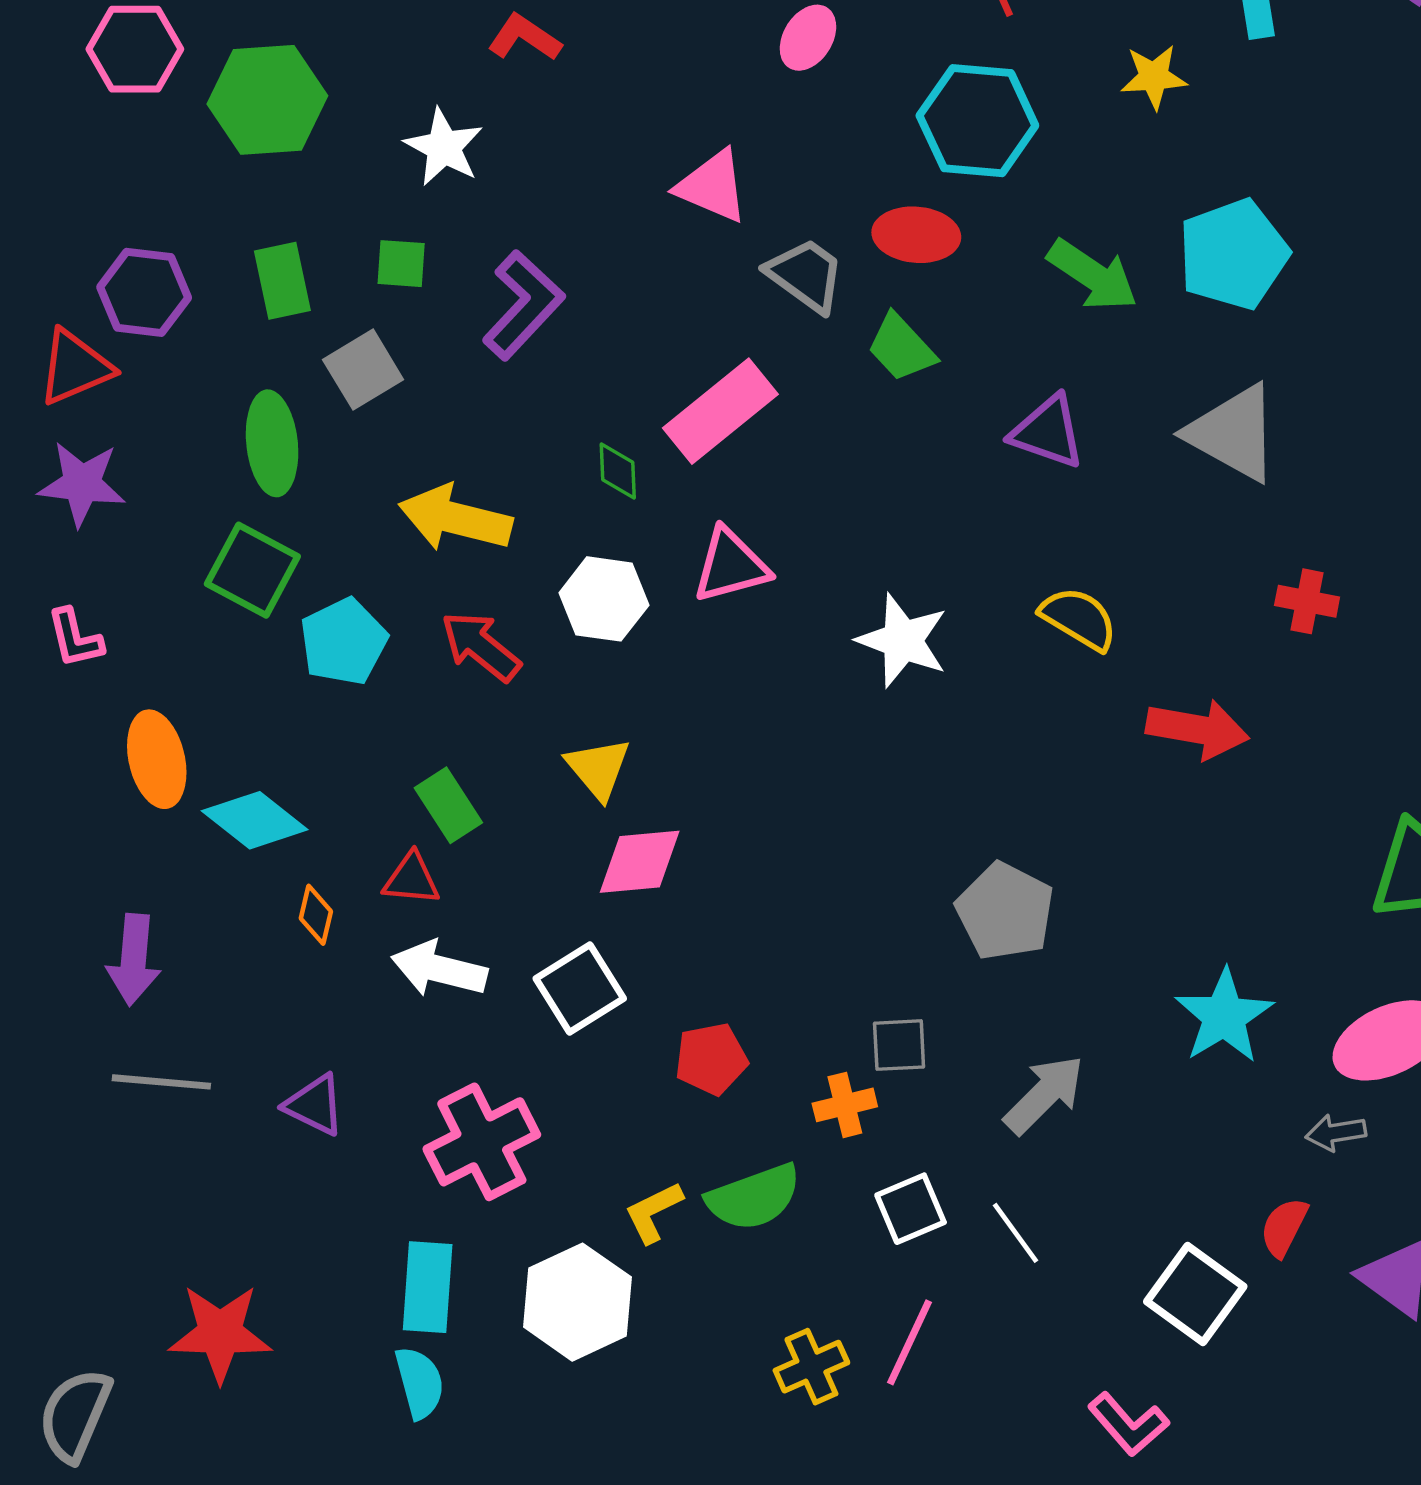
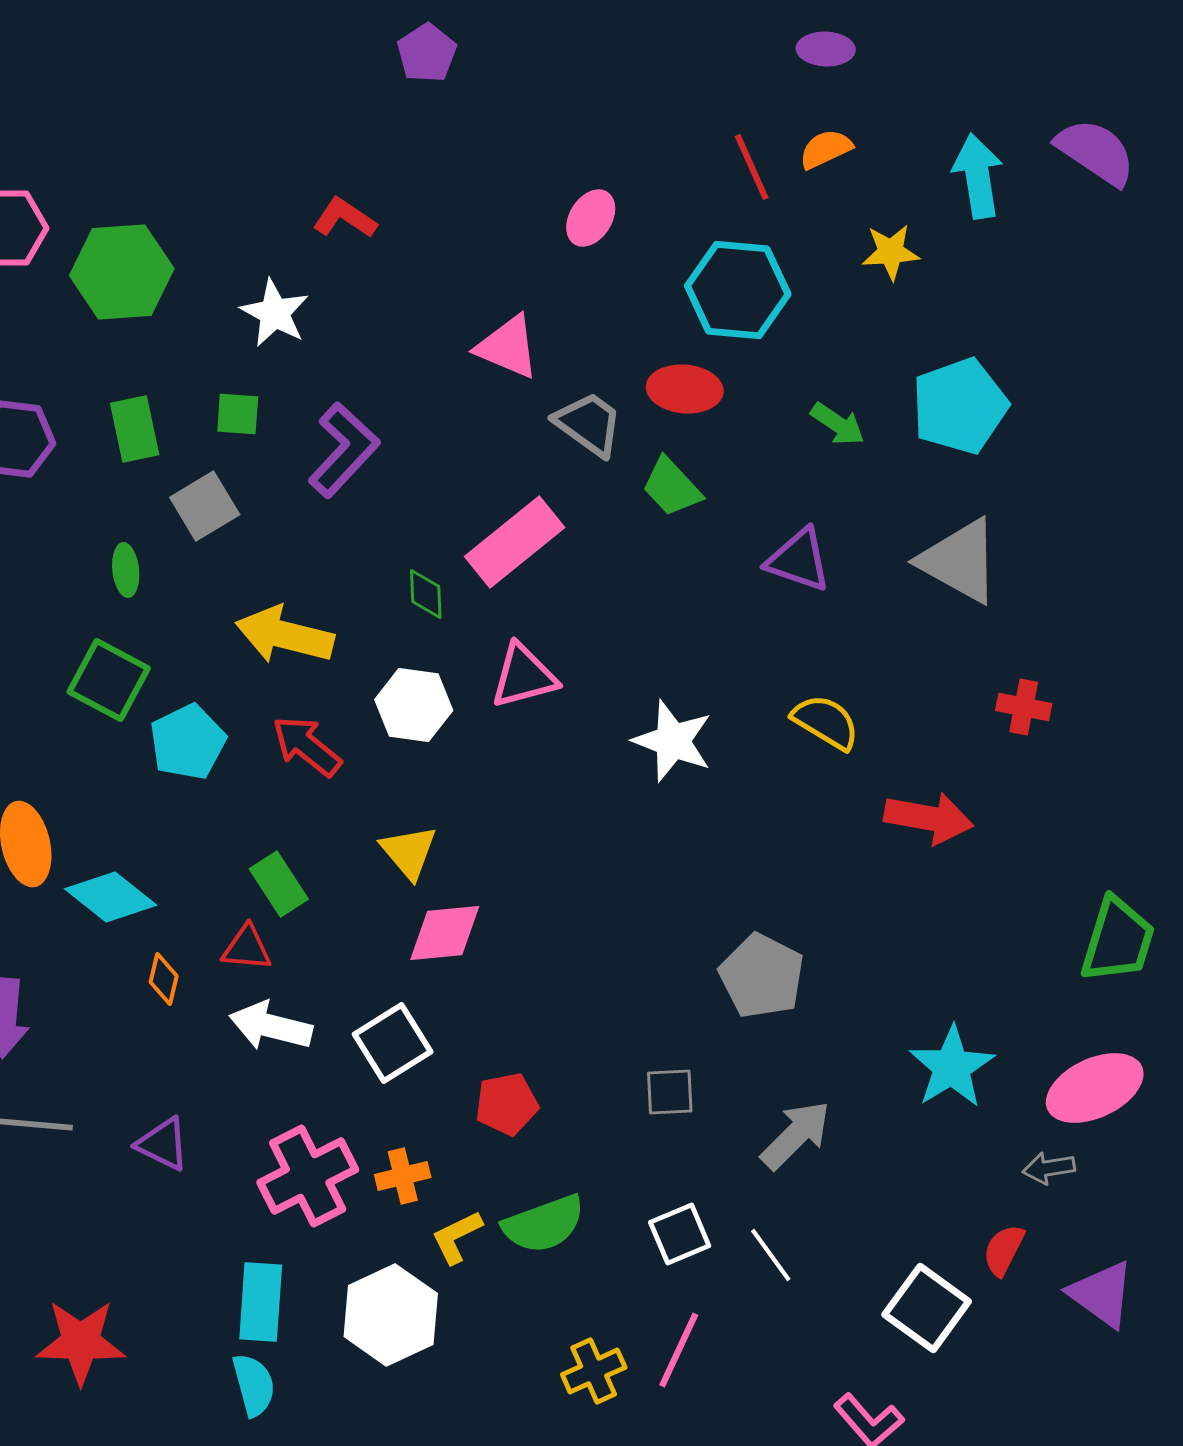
green arrow: (1093, 275) -> (838, 424), size x0.7
green ellipse: (272, 443) -> (126, 570), size x0.6
orange cross: (845, 1105) -> (403, 1176), moved

